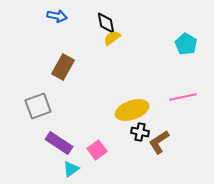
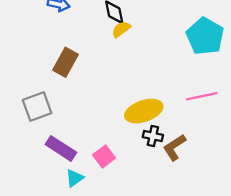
cyan pentagon: (186, 44) -> (205, 36), size x1.5

